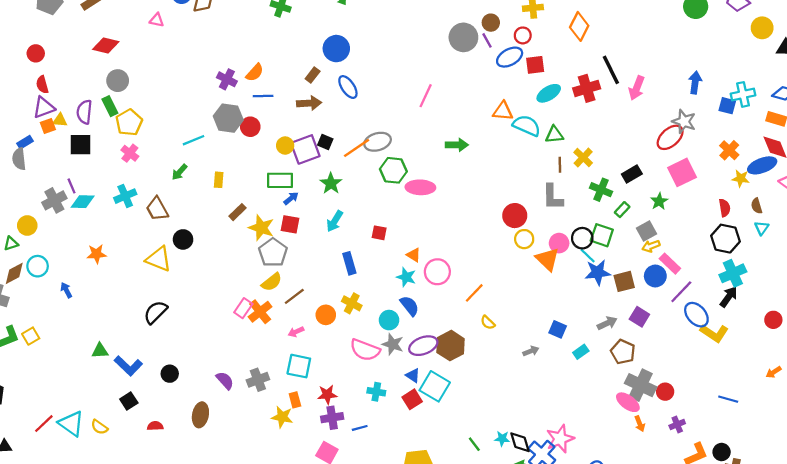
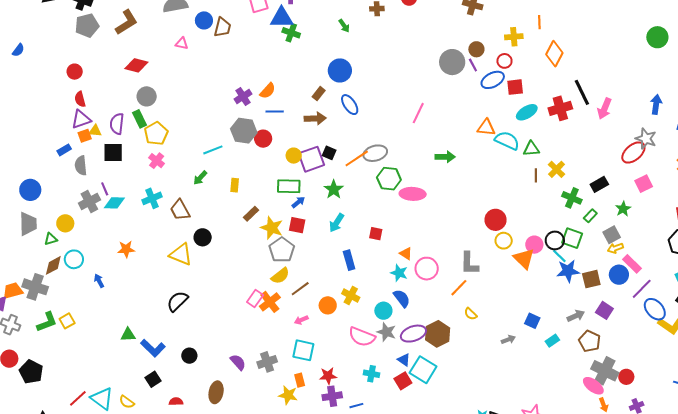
purple cross: (227, 79) -> (243, 96), turned 30
gray semicircle: (19, 159) -> (81, 166), moved
pink square: (682, 172) -> (644, 184), size x0.7
gray L-shape: (553, 197) -> (469, 264), moved

